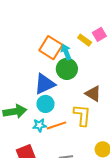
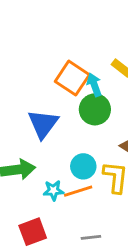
blue triangle: (45, 84) -> (43, 124), moved, turned -30
cyan circle: (46, 104) -> (83, 166), moved

